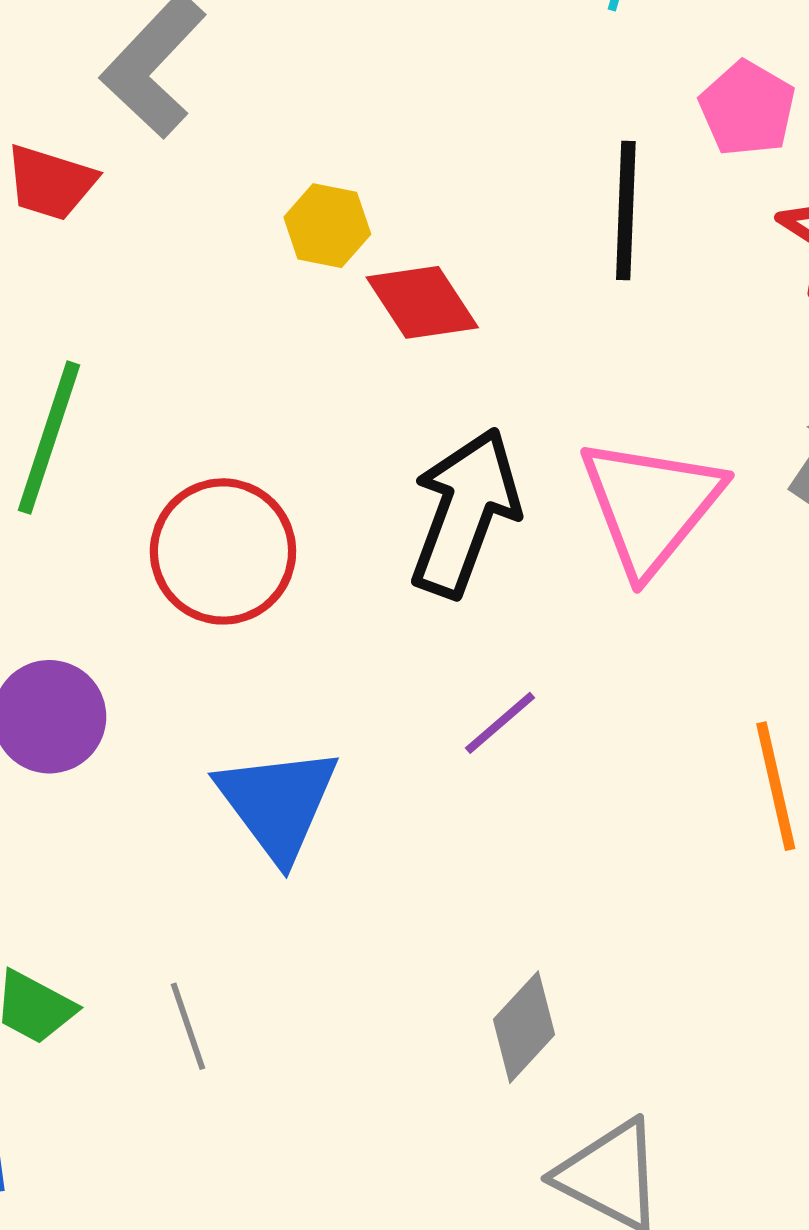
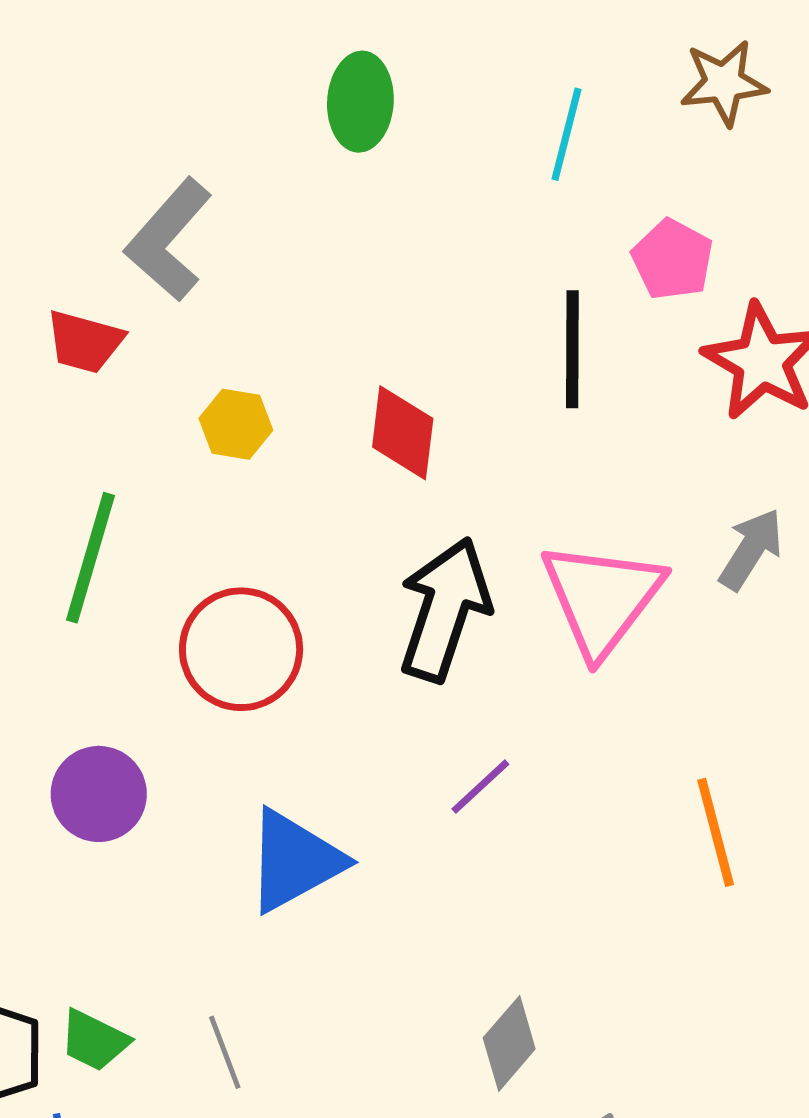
yellow hexagon: (327, 226) -> (236, 424), moved
red diamond: (422, 302) -> (403, 433), turned 42
blue triangle: (278, 803) -> (294, 861), turned 40

